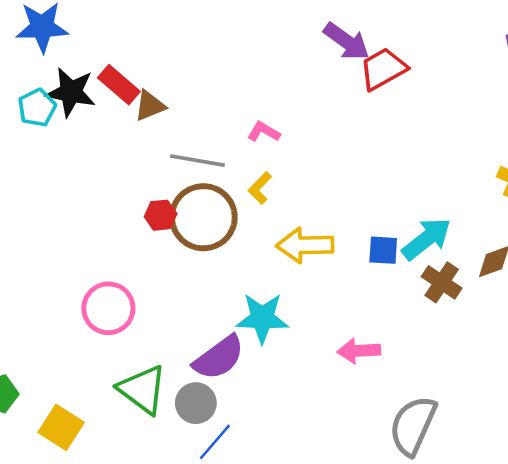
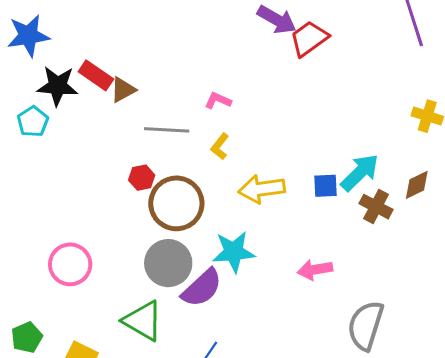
cyan pentagon: (37, 108) -> (33, 122), moved
brown circle: (203, 217) -> (176, 203), moved
pink circle: (108, 308) -> (70, 264), moved
gray circle: (196, 403) -> (168, 263), moved, size x1.4

